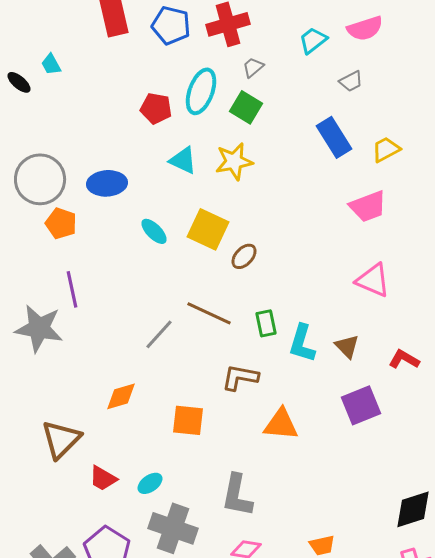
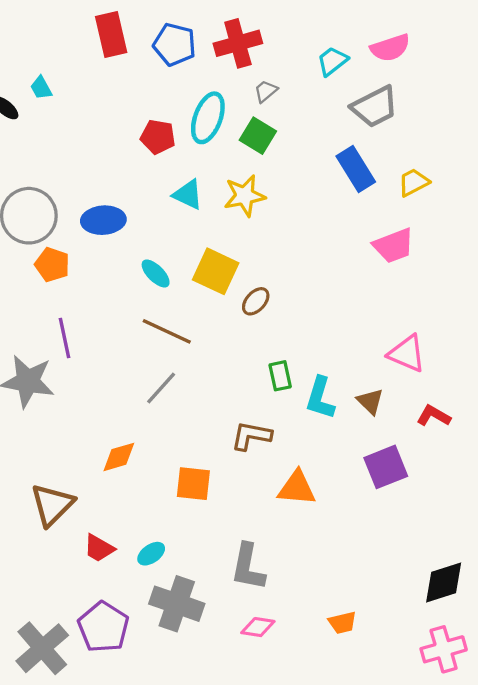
gray trapezoid: (351, 81) -> (375, 107), size x1.8
pink triangle: (373, 280) -> (407, 354), moved
brown line: (209, 313) -> (167, 331), moved

